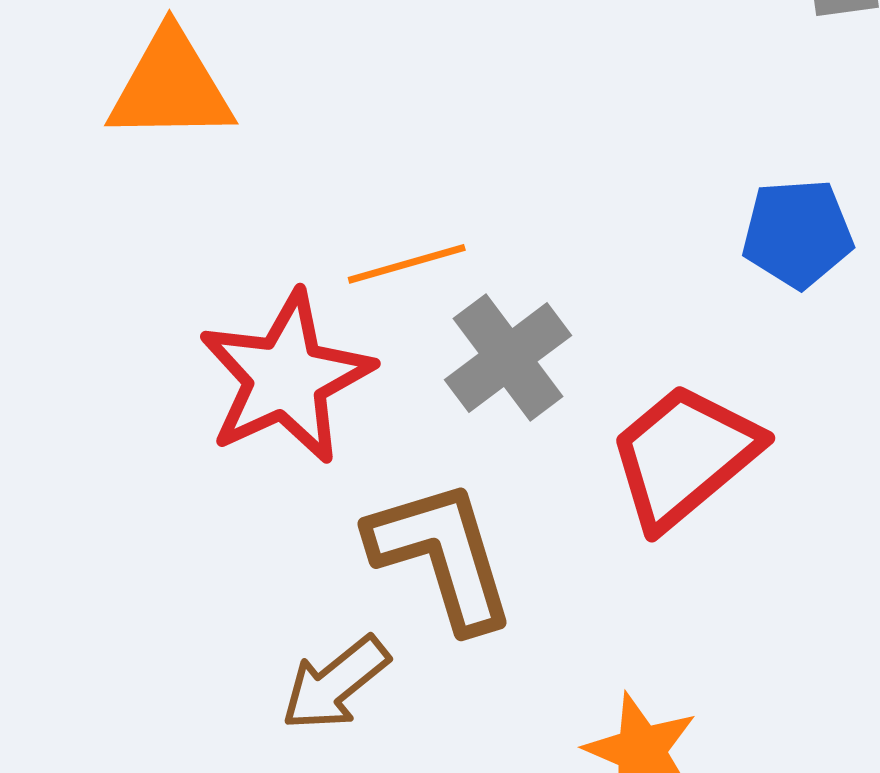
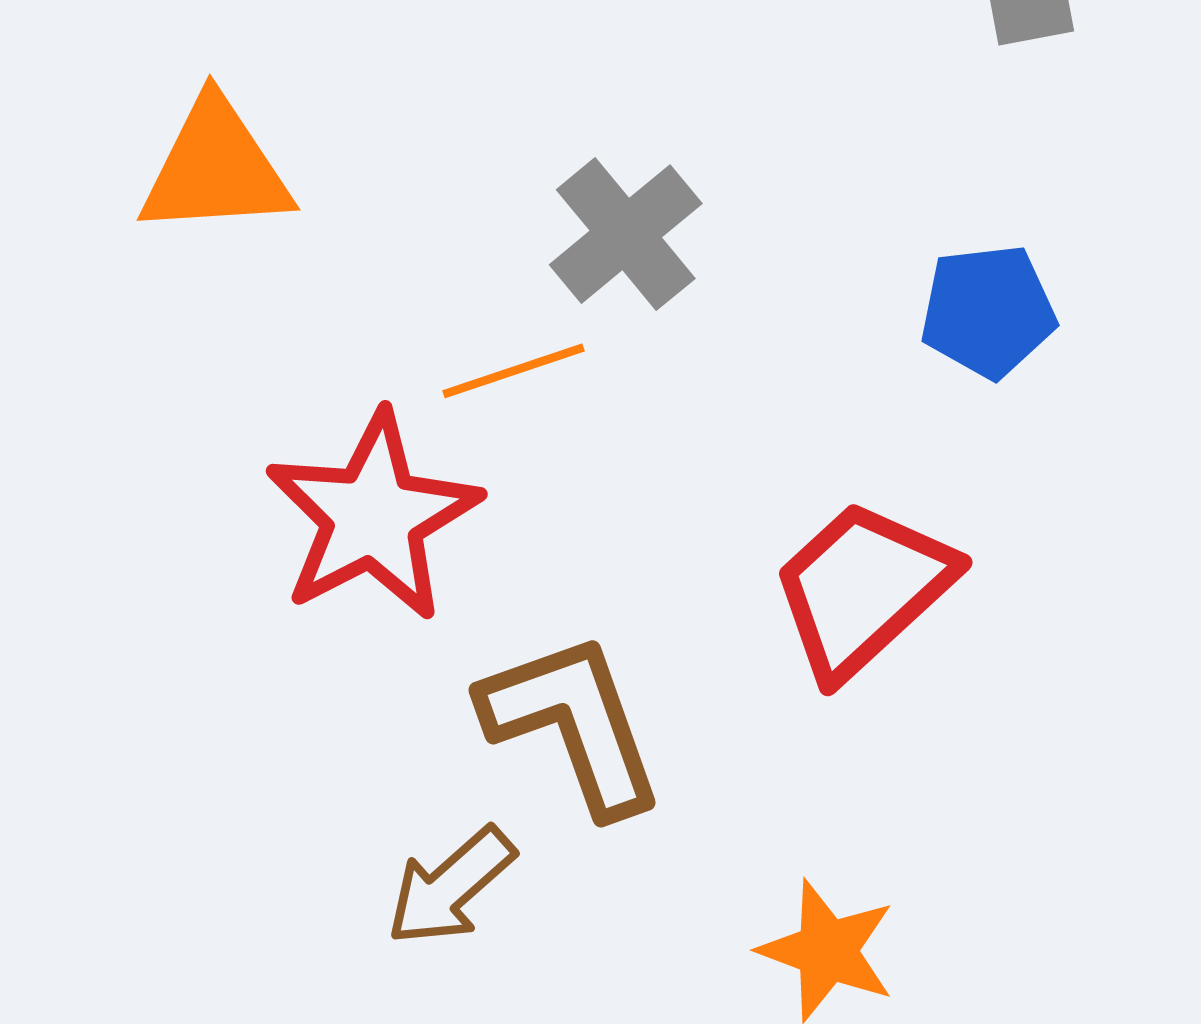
gray cross: (508, 358) -> (626, 234), moved

